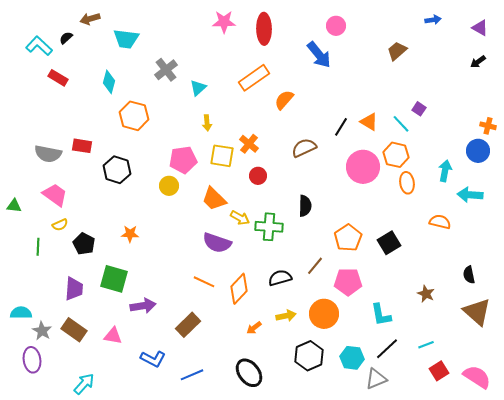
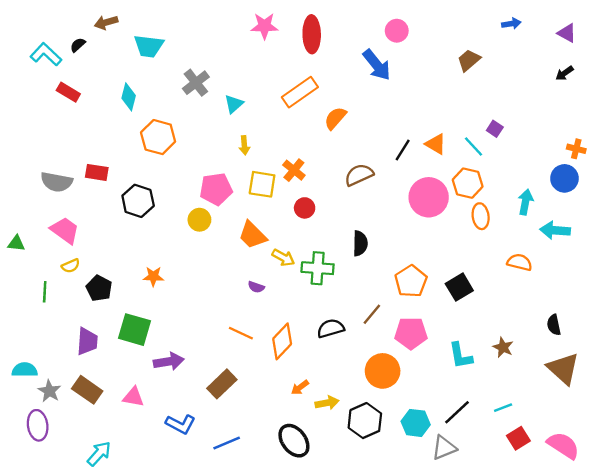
purple semicircle: (217, 243) -> (256, 287), size x0.5
cyan L-shape: (381, 315) -> (461, 356), moved
yellow arrow: (286, 316) -> (327, 403), moved

